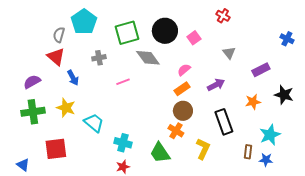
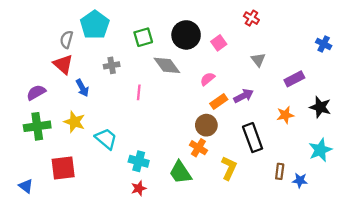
green square: (127, 33) -> (143, 37), size x0.7
pink line: (123, 82) -> (139, 92), turned -64
orange rectangle: (182, 89) -> (219, 101), moved
cyan star: (270, 135) -> (320, 150), moved

